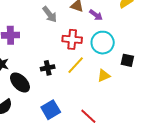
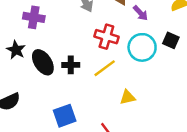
black square: (127, 60) -> (171, 40), moved
yellow triangle: (104, 76) -> (128, 97), moved
black ellipse: (20, 82) -> (43, 62), moved

